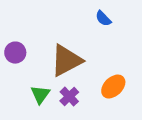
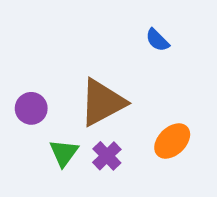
purple circle: (15, 53) -> (31, 108), moved

